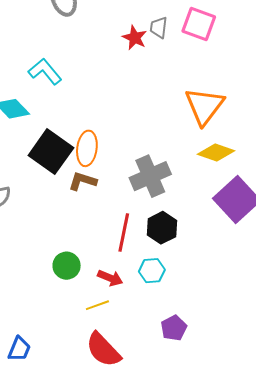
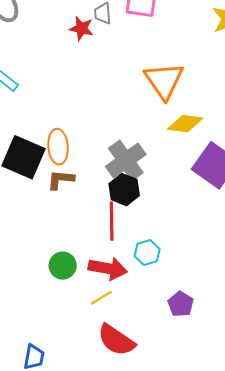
black hexagon: (162, 228) -> (124, 190), moved
red arrow: (110, 278) -> (108, 268), size x1.5

